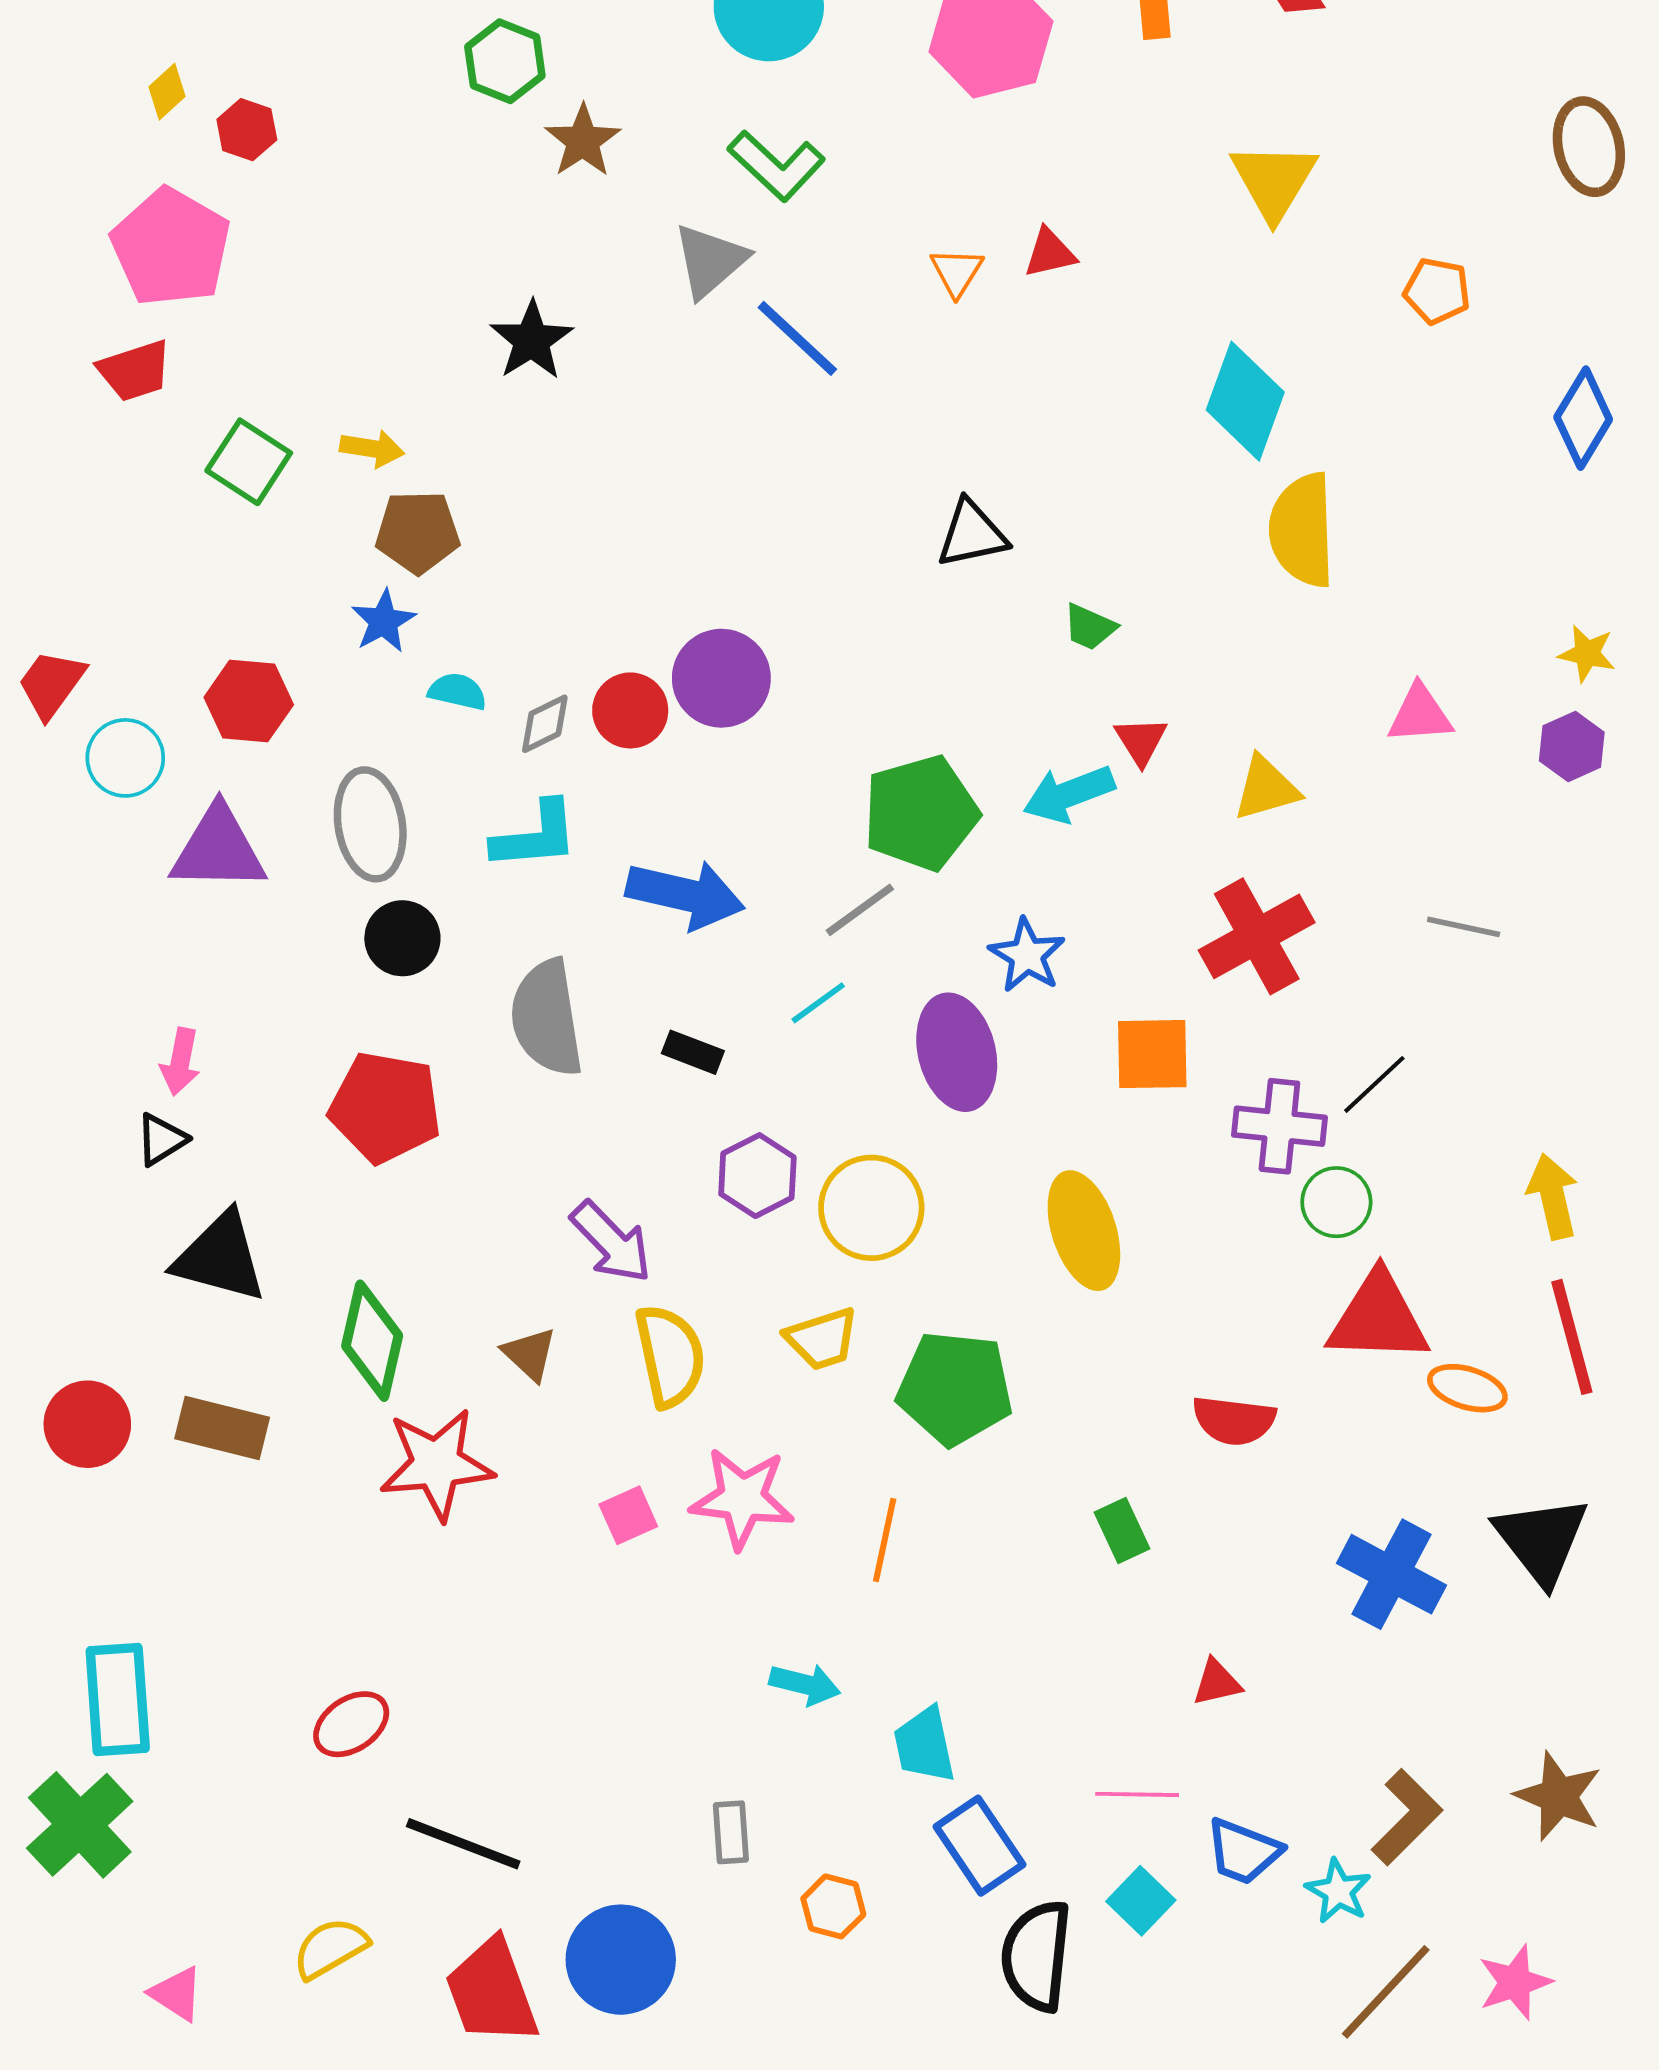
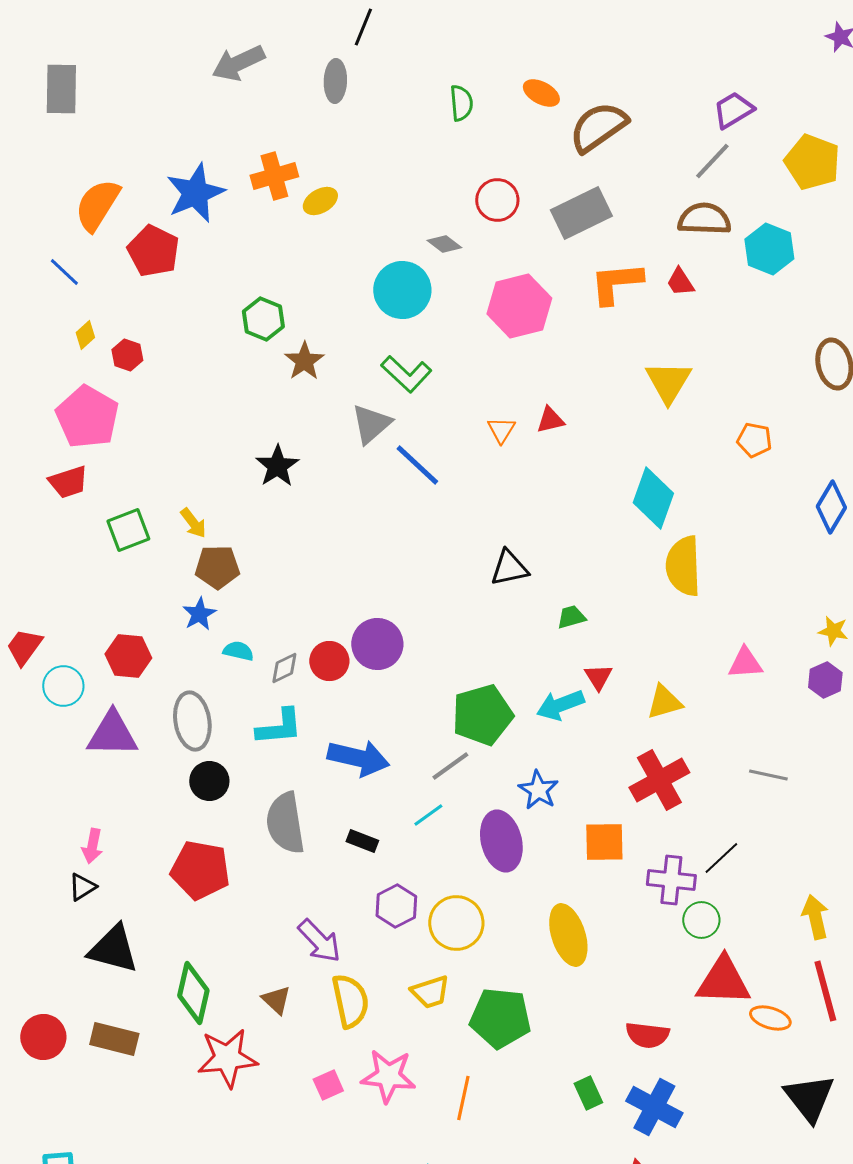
yellow arrow: (372, 449) -> (193, 523), turned 44
green square: (249, 462) -> (128, 530), turned 36
green trapezoid: (1090, 627) -> (571, 617), turned 140
blue cross: (1391, 1574) -> (654, 1107), moved

